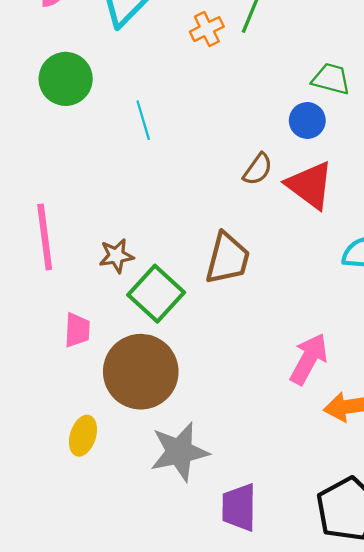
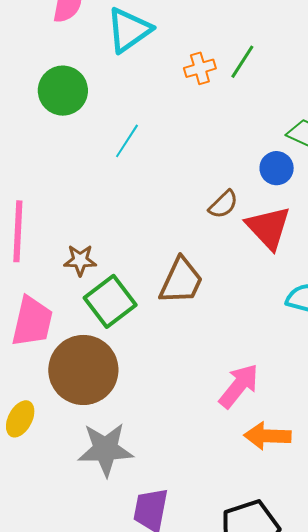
cyan line: (143, 120) -> (127, 141), turned 39
pink trapezoid: (77, 330) -> (32, 322), size x1.6

